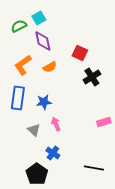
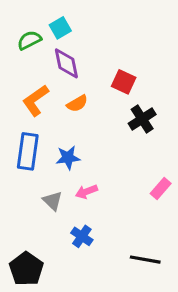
pink rectangle: (104, 122) -> (161, 188), turned -32
pink arrow: (56, 124) -> (87, 192), turned -88
black pentagon: (37, 174) -> (26, 269), moved

